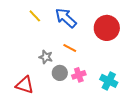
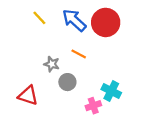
red circle: (107, 28) -> (106, 22), moved
pink cross: (79, 75) -> (93, 106), moved
cyan cross: (109, 81) -> (111, 91), moved

